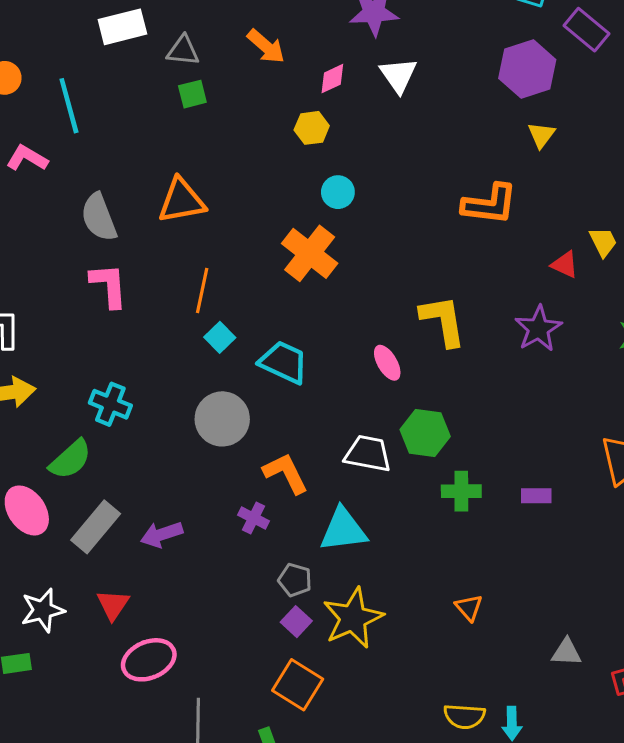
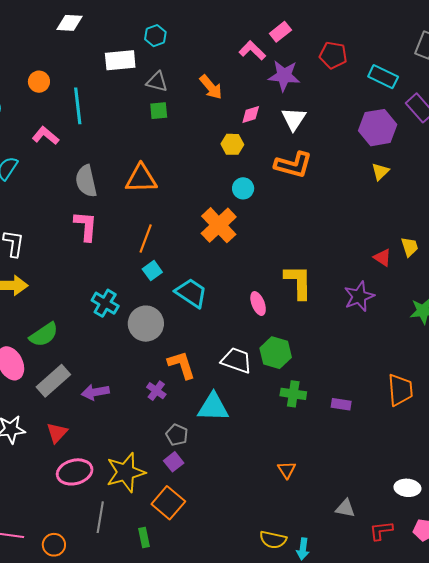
orange L-shape: (490, 204) -> (293, 165), moved
cyan cross: (110, 404) -> (105, 303), moved
yellow star: (353, 618) -> (126, 472), moved

